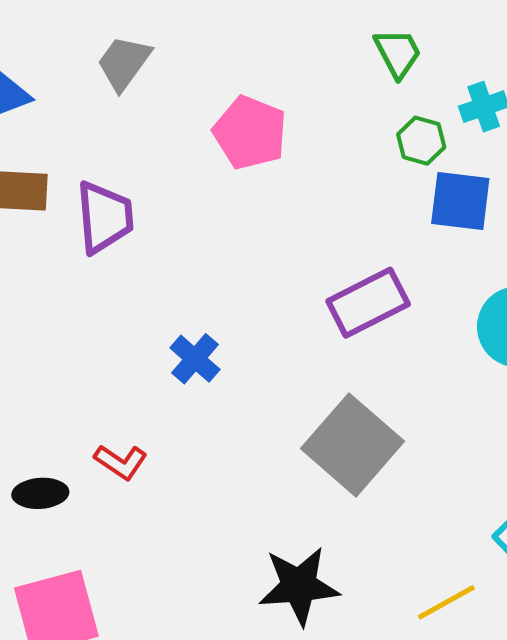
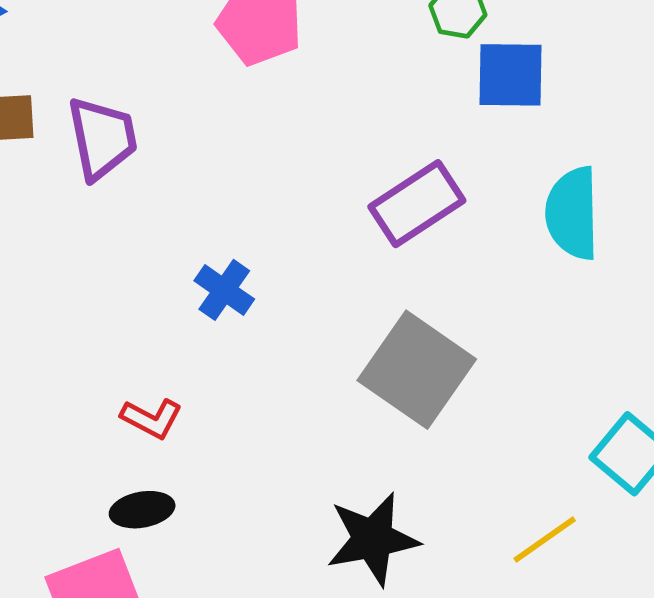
black ellipse: (40, 493) -> (142, 510), moved

